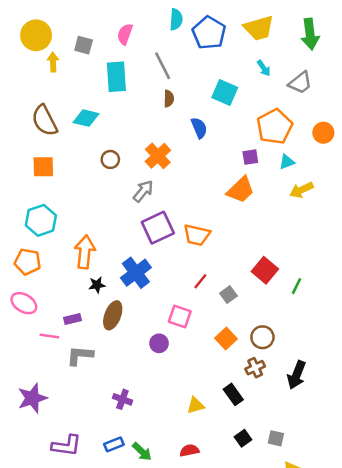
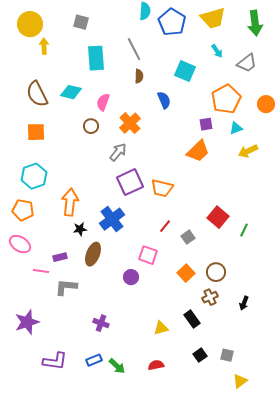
pink semicircle: (125, 34) -> (103, 102), moved
gray square: (84, 45) -> (81, 22), moved
black arrow: (297, 375) -> (244, 303), size x0.6

